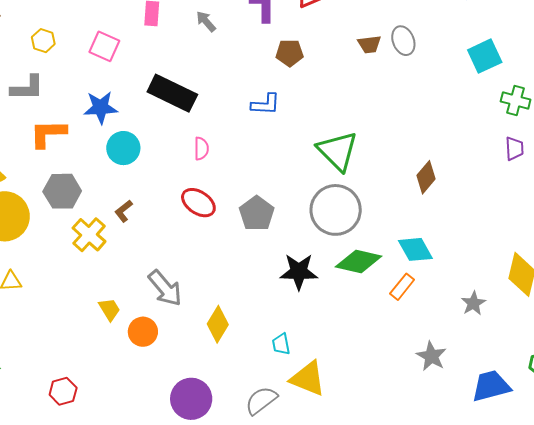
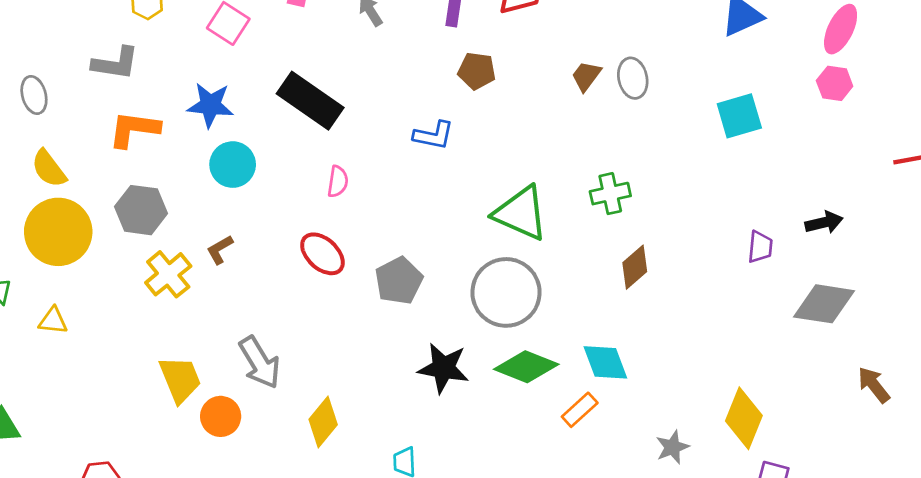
brown trapezoid: (369, 44) -> (586, 76), turned 125
green cross: (516, 100) -> (610, 194), moved, turned -36
green triangle: (337, 151) -> (521, 213), turned -30
yellow trapezoid: (109, 309) -> (180, 379), size x1.5

